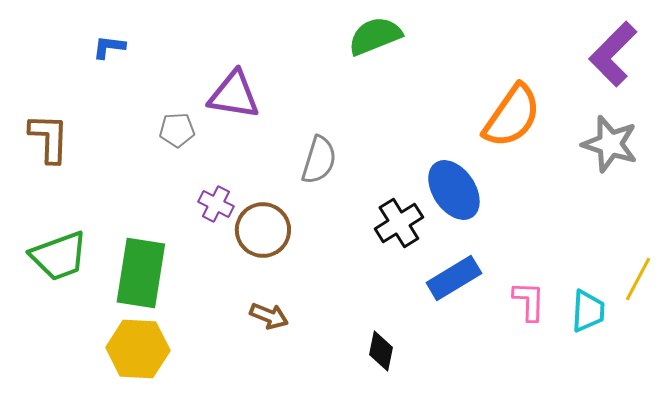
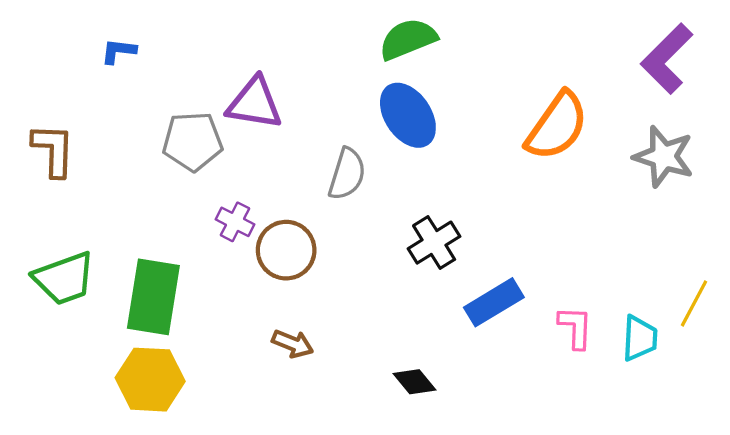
gray pentagon: (177, 130) -> (193, 141), size x1.6
blue ellipse: (454, 190) -> (408, 115), moved
black diamond: (381, 351) -> (414, 382), turned -51

